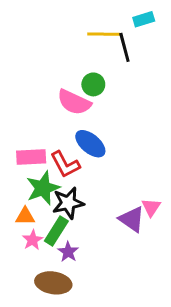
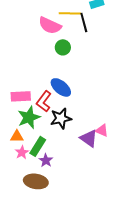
pink semicircle: (74, 102) -> (50, 25), moved
red L-shape: (65, 164) -> (44, 101), turned 65
black star: (68, 203) -> (61, 118), moved
pink triangle: (151, 207) -> (102, 130), turned -40

